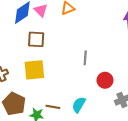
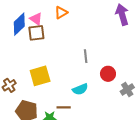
brown square: (36, 39) -> (36, 33), moved
cyan semicircle: (79, 105) -> (80, 89), moved, turned -133

